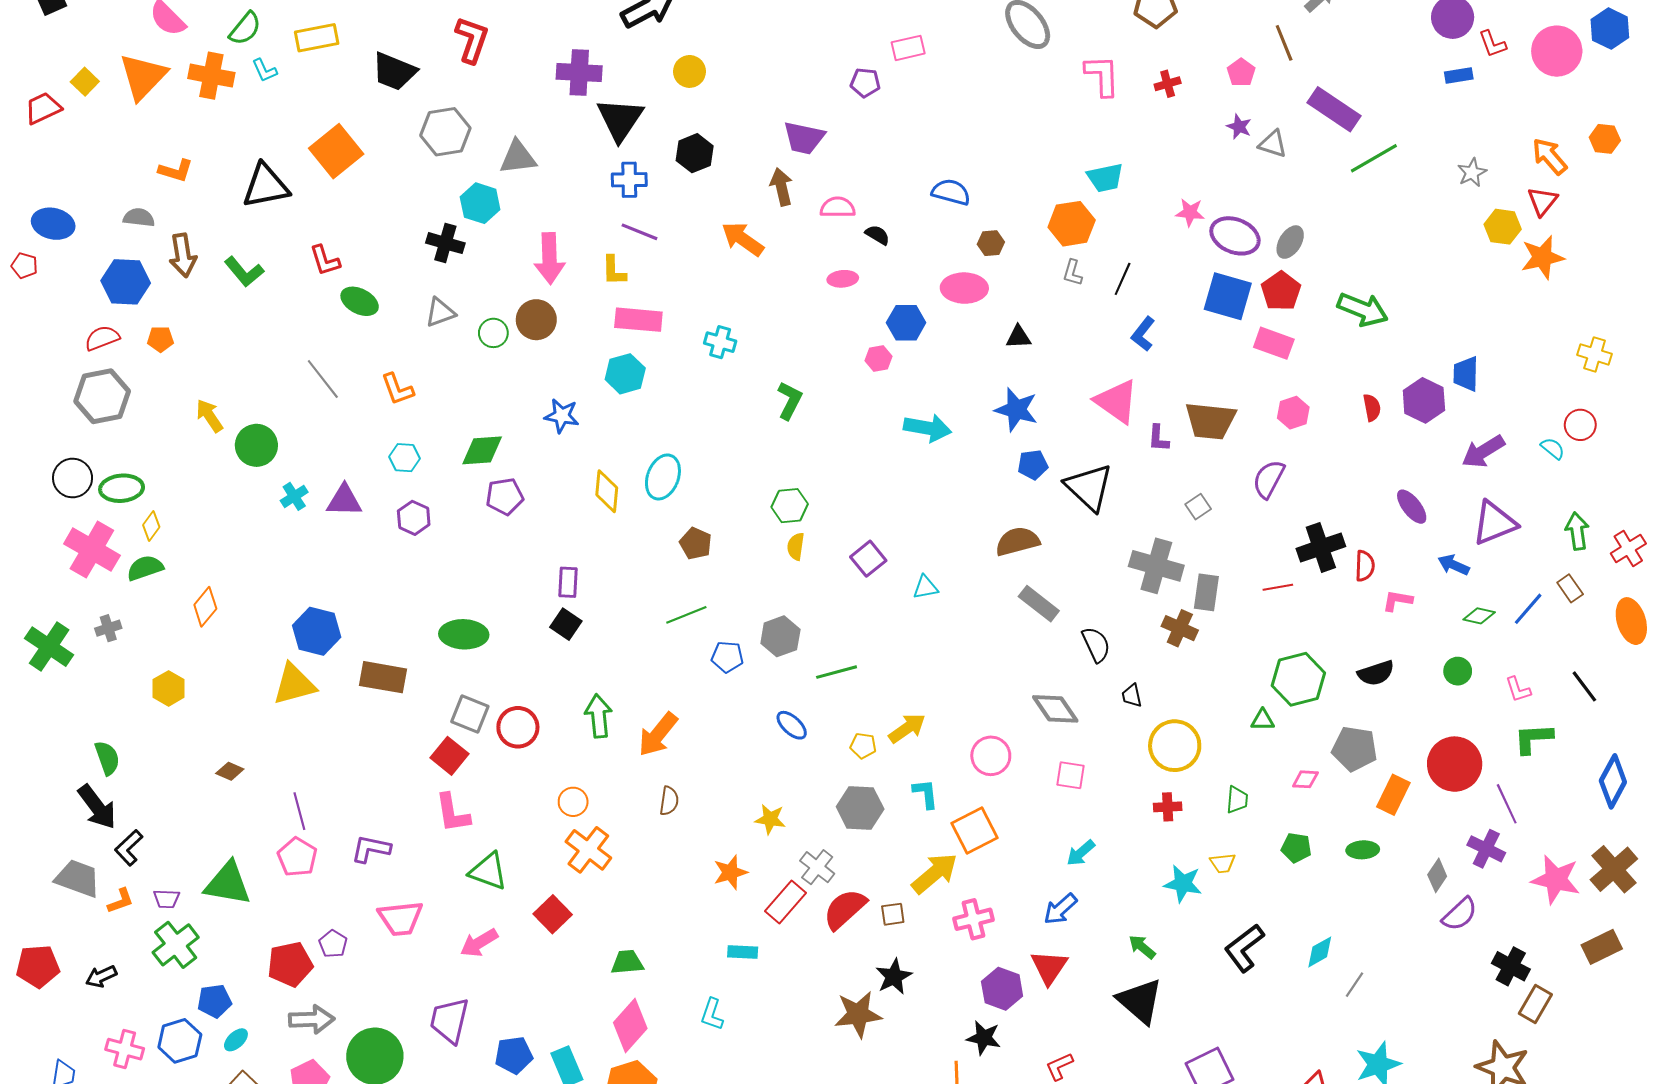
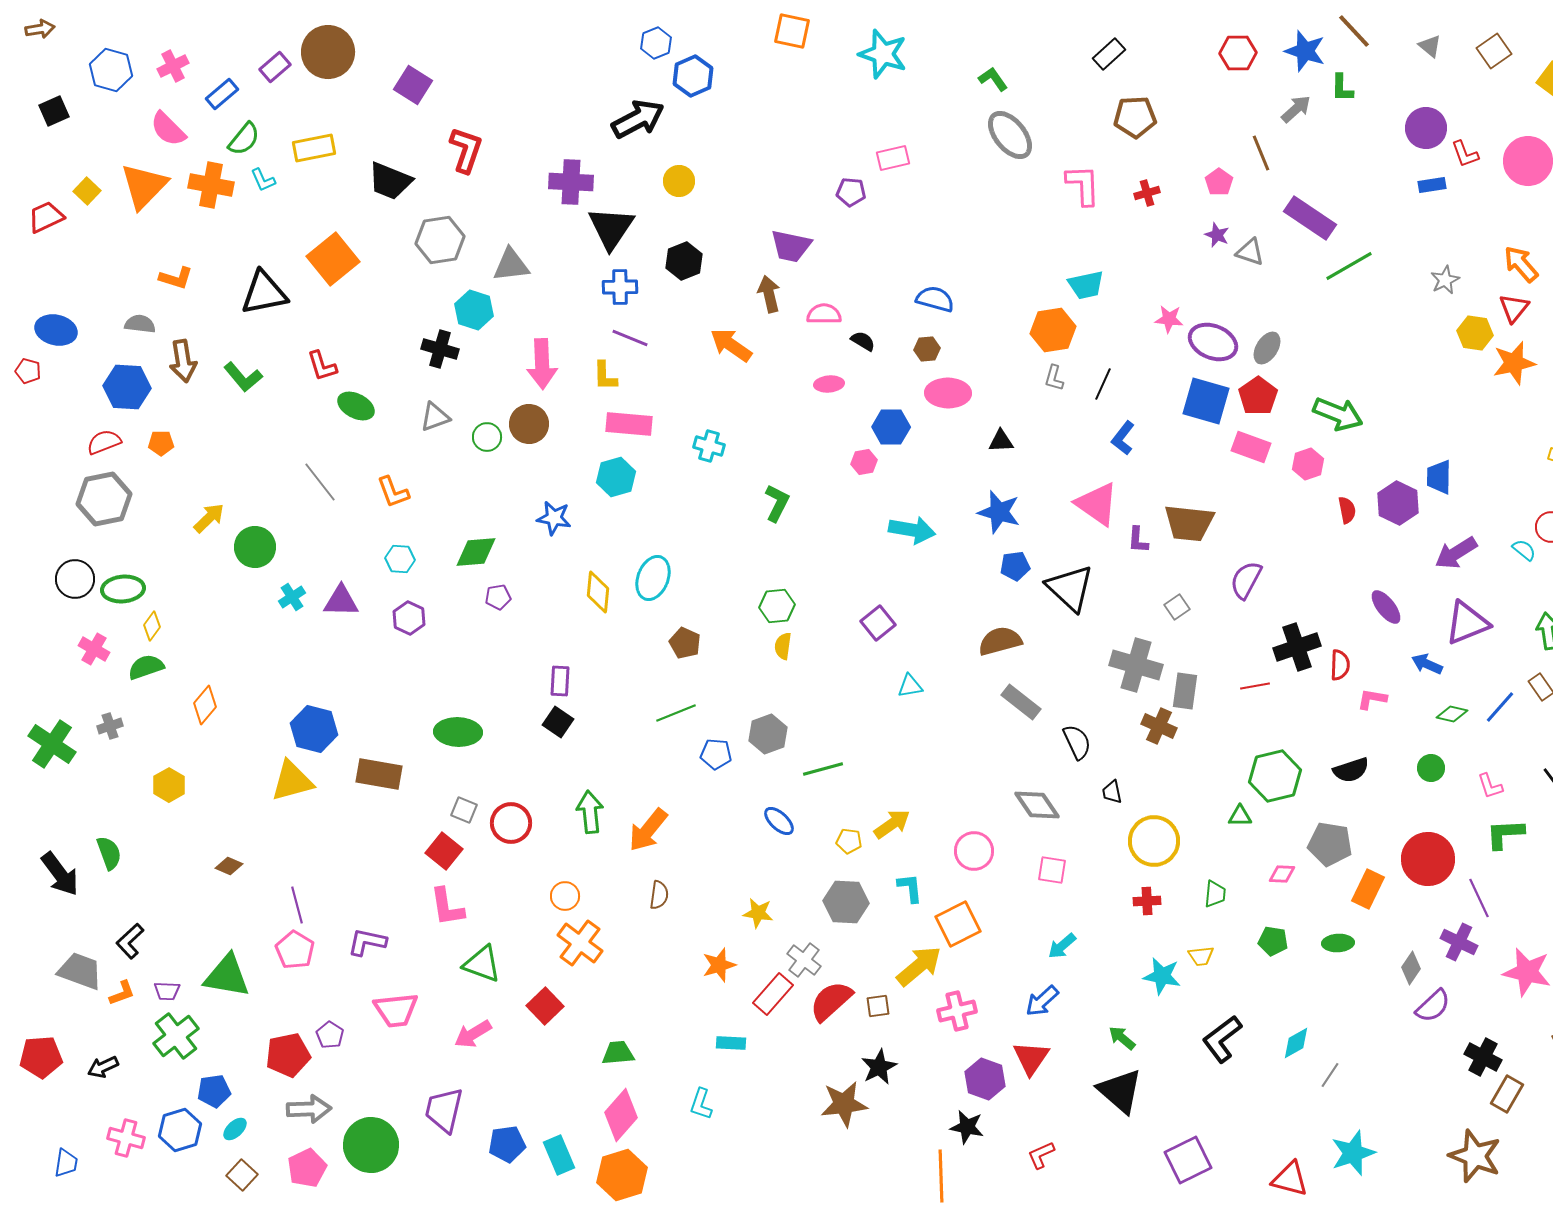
brown hexagon: (991, 243) -> (927, 349), moved
pink hexagon: (1293, 413) -> (1308, 464), moved
yellow arrow: (209, 416) -> (209, 518), turned 80
purple pentagon: (505, 496) -> (498, 597), size x0.7
pink cross: (92, 550) -> (94, 649), size x0.6
purple square: (868, 559) -> (878, 623), moved
gray square: (470, 714) -> (464, 810), size x0.7
black arrow: (97, 807) -> (60, 874), moved

